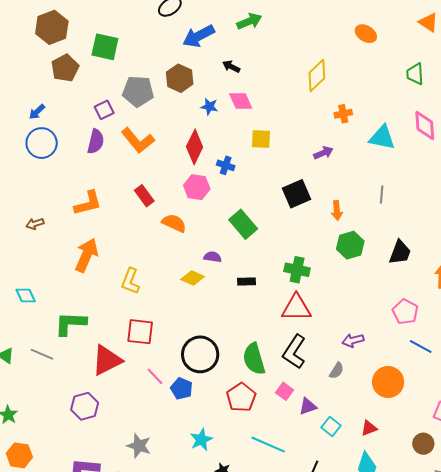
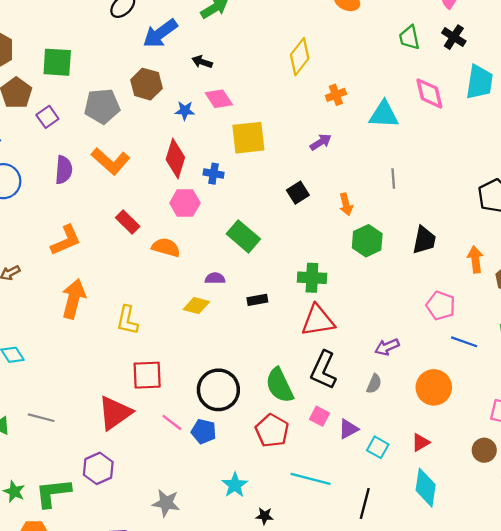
purple square: (104, 110) -> (47, 117), moved
yellow square: (261, 139) -> (248, 138), size x1.5
black square: (297, 194) -> (298, 193), size x0.7
green L-shape: (70, 324) -> (53, 493), moved

